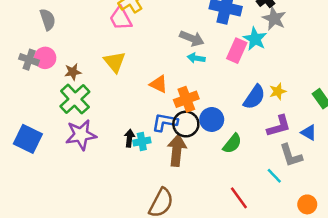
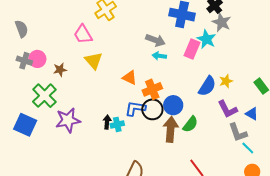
pink trapezoid: (121, 18) -> (83, 34), moved
gray semicircle: (48, 19) -> (22, 29), moved
green cross: (75, 99) -> (44, 96), moved
purple L-shape: (279, 126) -> (228, 109), turned 80
brown arrow: (177, 150) -> (171, 129), moved
cyan line: (274, 176) -> (248, 148), moved

